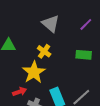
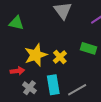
yellow cross: (44, 51) -> (60, 57), moved

